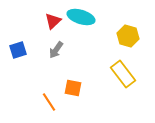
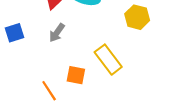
yellow rectangle: (123, 74) -> (108, 60), moved

